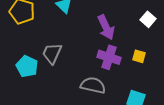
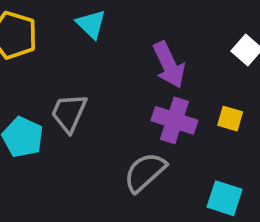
gray semicircle: (93, 85) -> (145, 172), turned -55

